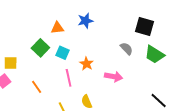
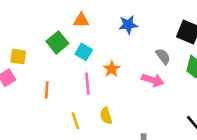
blue star: (85, 21) -> (128, 25), moved
pink arrow: (114, 77) -> (153, 80), moved
orange line: (37, 87) -> (47, 90), turned 32

